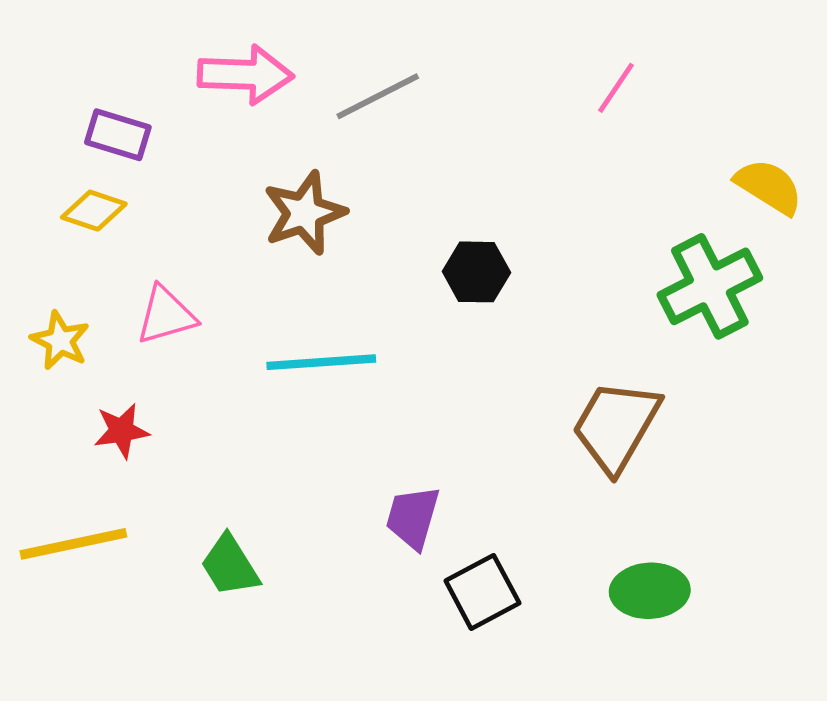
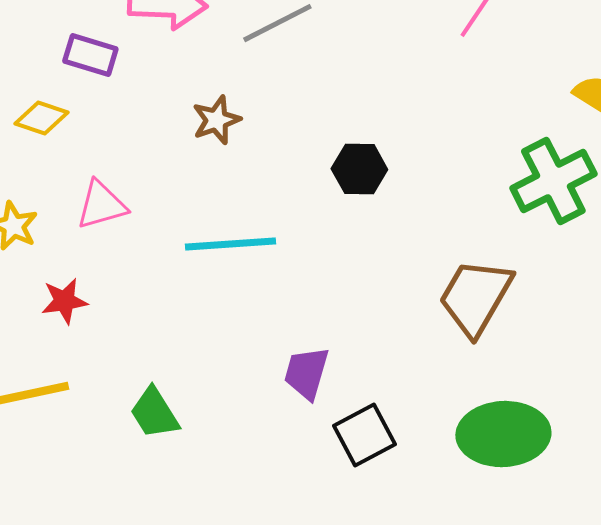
purple rectangle: (118, 135) -> (90, 55), moved
brown star: (304, 213) -> (216, 120), size x0.7
green ellipse: (650, 591) -> (503, 434), size x1.4

